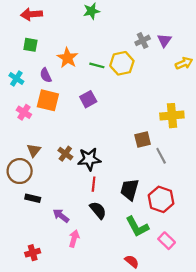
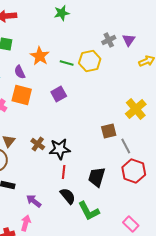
yellow cross: (172, 116) -> (136, 109), turned -35
red hexagon: (161, 199) -> (134, 171), moved
green L-shape: (137, 227) -> (89, 211), moved
pink arrow: (74, 239) -> (26, 223), moved

